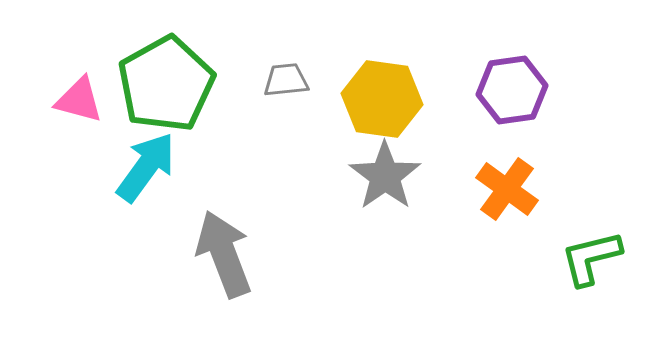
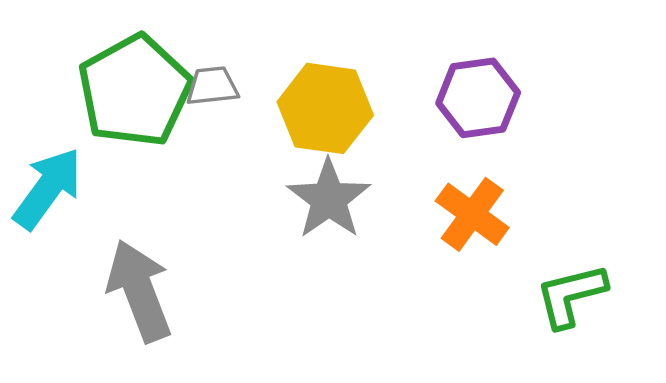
green pentagon: (166, 84) -> (135, 91), moved

